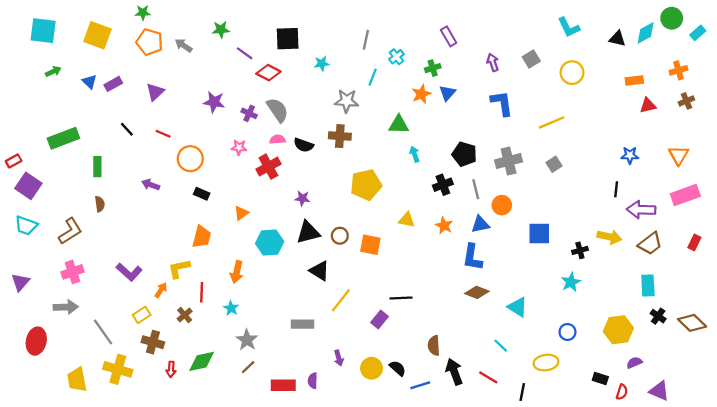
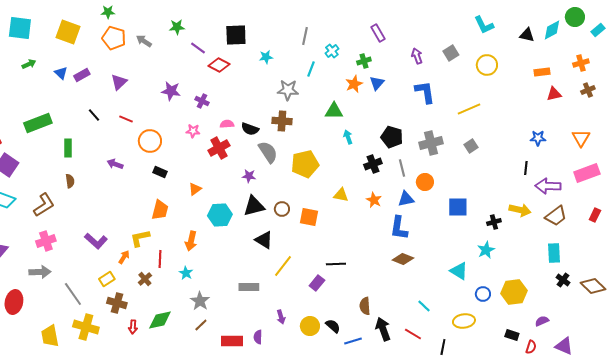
gray semicircle: (278, 110) -> (268, 152), moved
cyan triangle: (518, 307) -> (459, 271), moved
yellow hexagon: (618, 330) -> (514, 292), moved

